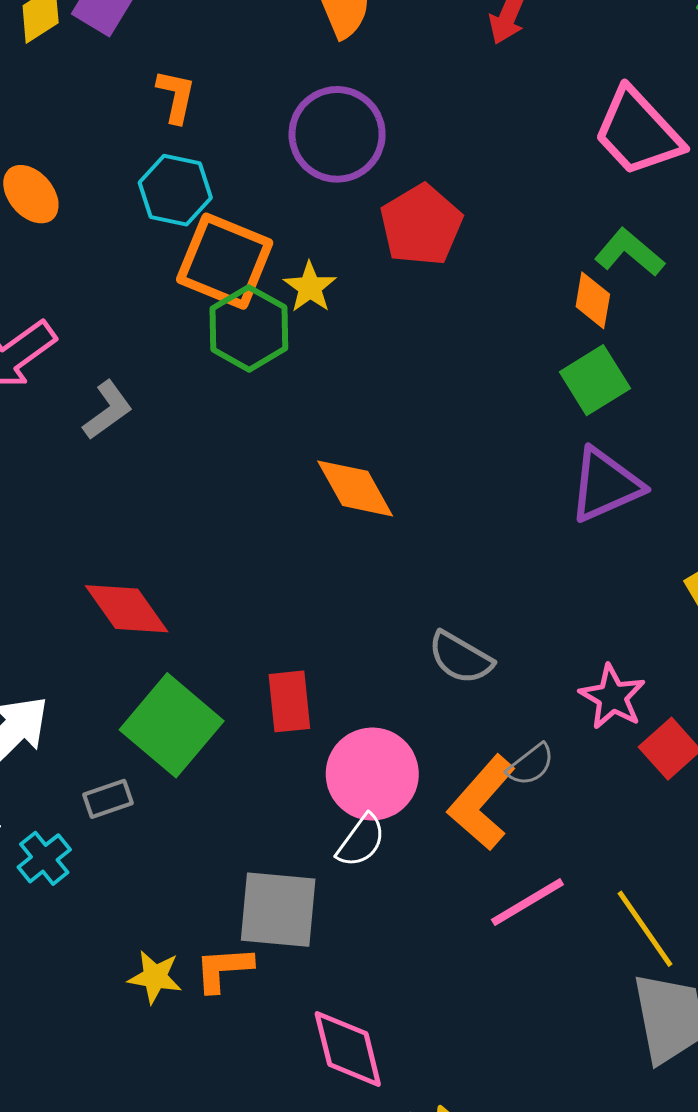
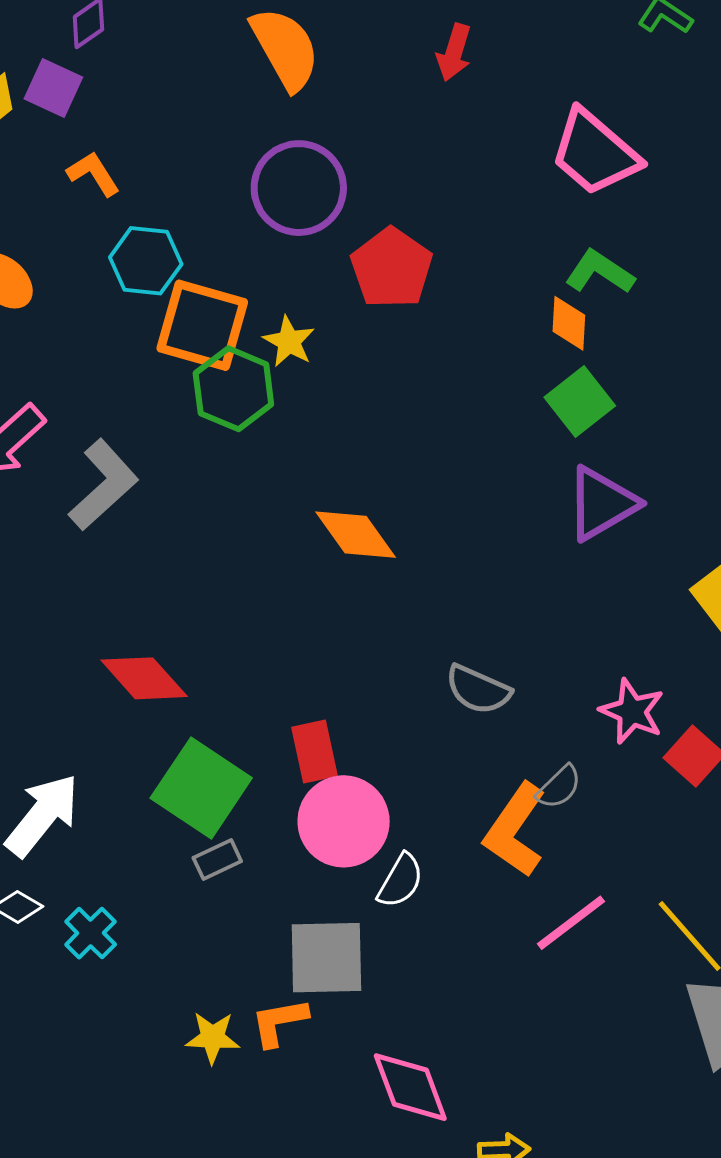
orange L-shape: (176, 96) -> (93, 174), moved, turned -38
gray L-shape: (108, 410) -> (103, 485), size x1.5
pink circle: (372, 774) -> (344, 821), moved
gray rectangle: (108, 799) -> (217, 860), moved

